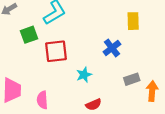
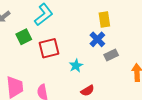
yellow rectangle: (133, 21) -> (104, 20), moved
gray rectangle: (132, 79) -> (111, 55), moved

